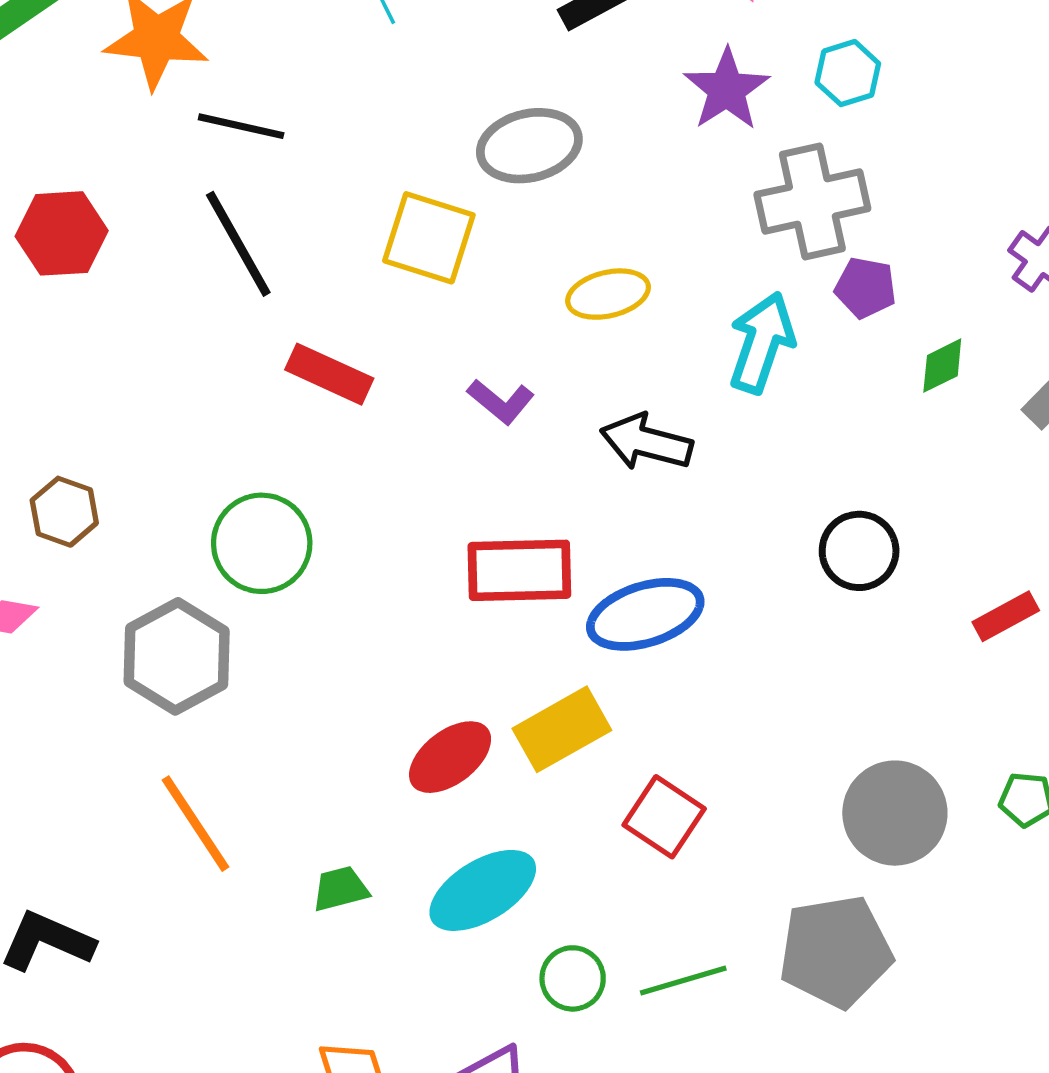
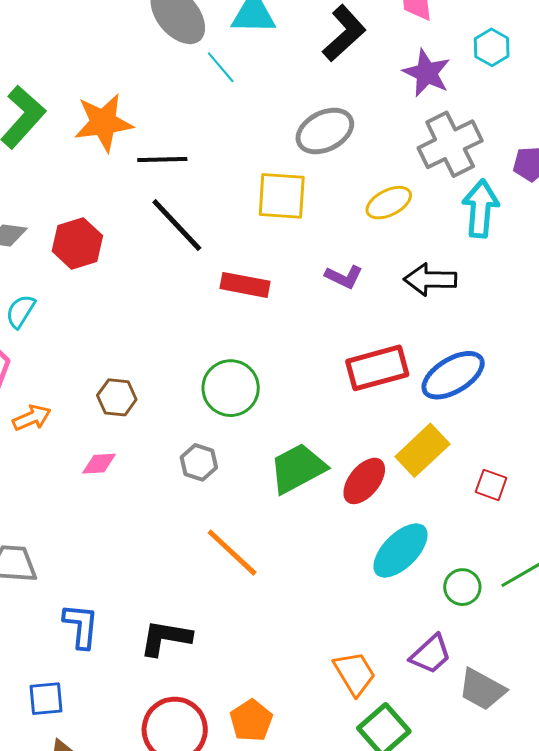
gray cross: (812, 202) -> (450, 144), moved
gray hexagon: (177, 656) -> (199, 462), size x0.6
red square: (664, 817) -> (491, 485), size x0.7
green trapezoid: (340, 889) -> (298, 468), moved, size x1.8

